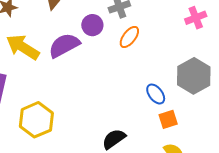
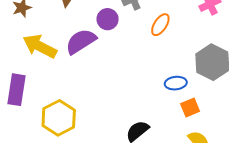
orange ellipse: (129, 37) -> (160, 25), moved
blue ellipse: (156, 94) -> (176, 83), turned -55

